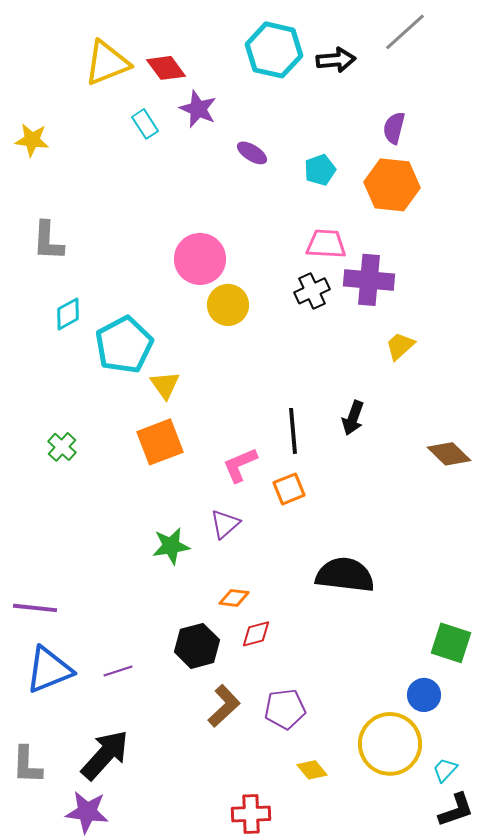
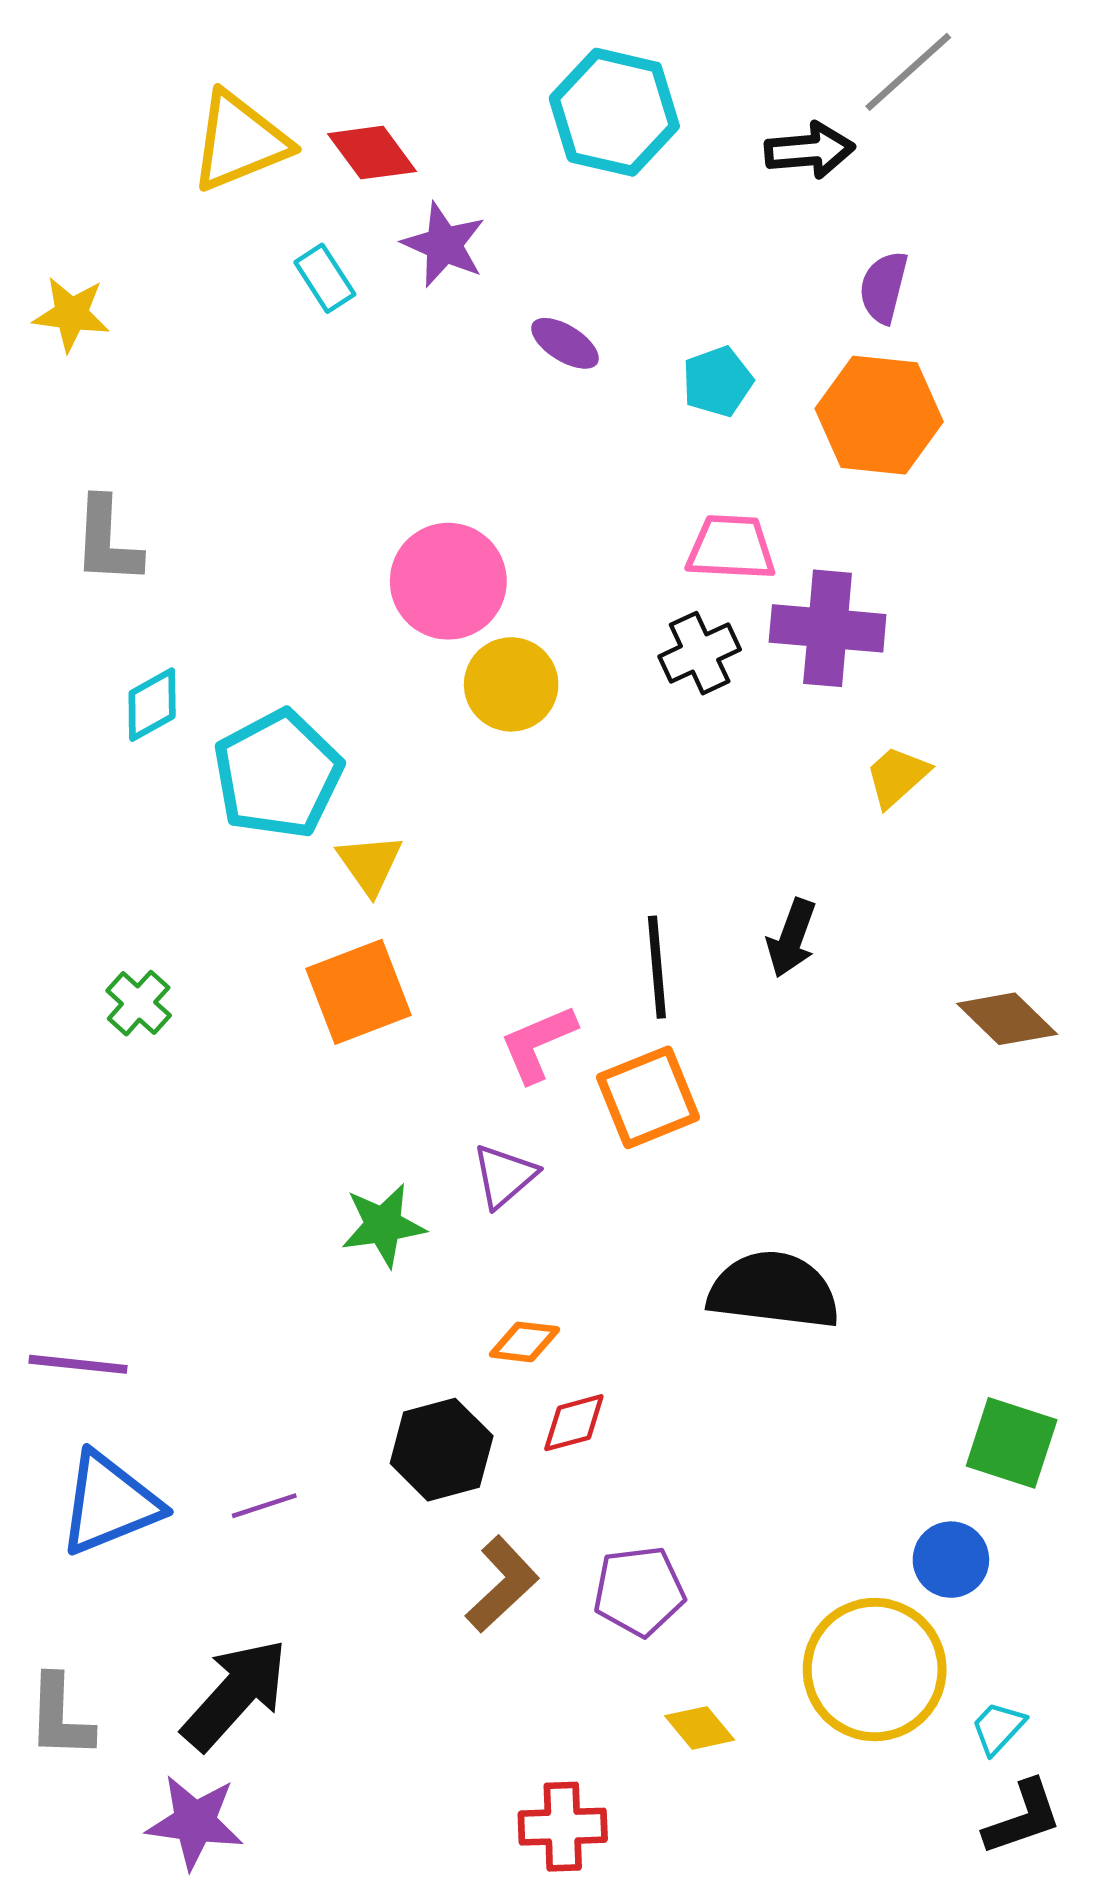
black arrow: (336, 60) -> (810, 150), moved
orange square: (289, 489) -> (648, 1097), size x1.4

